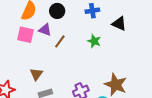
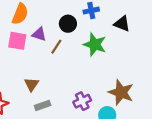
black circle: (57, 11) -> (68, 24), moved
green star: (94, 41) -> (95, 45), size x1.5

